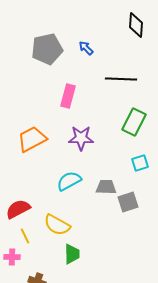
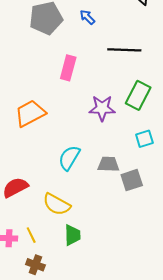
purple star: (81, 138) -> (102, 108), moved
cyan semicircle: (69, 181) -> (69, 158), turned -30
yellow line: (25, 236) -> (31, 235), moved

